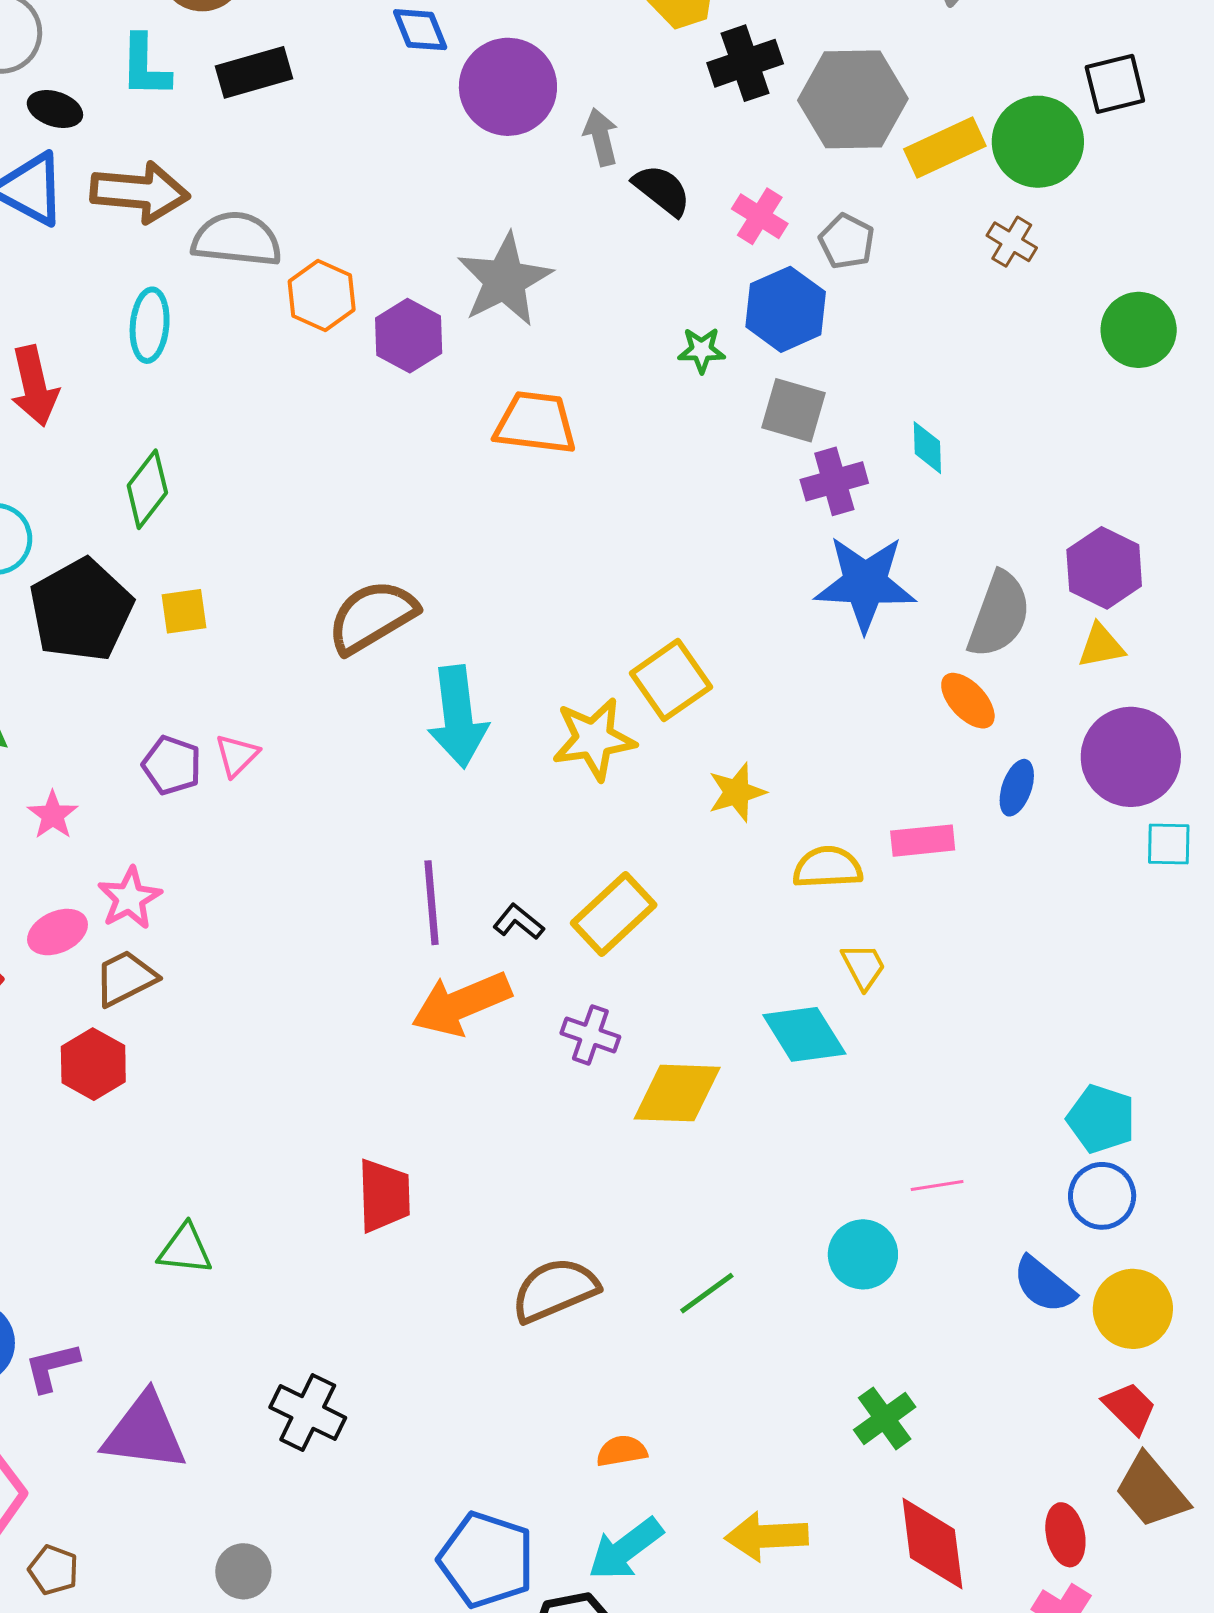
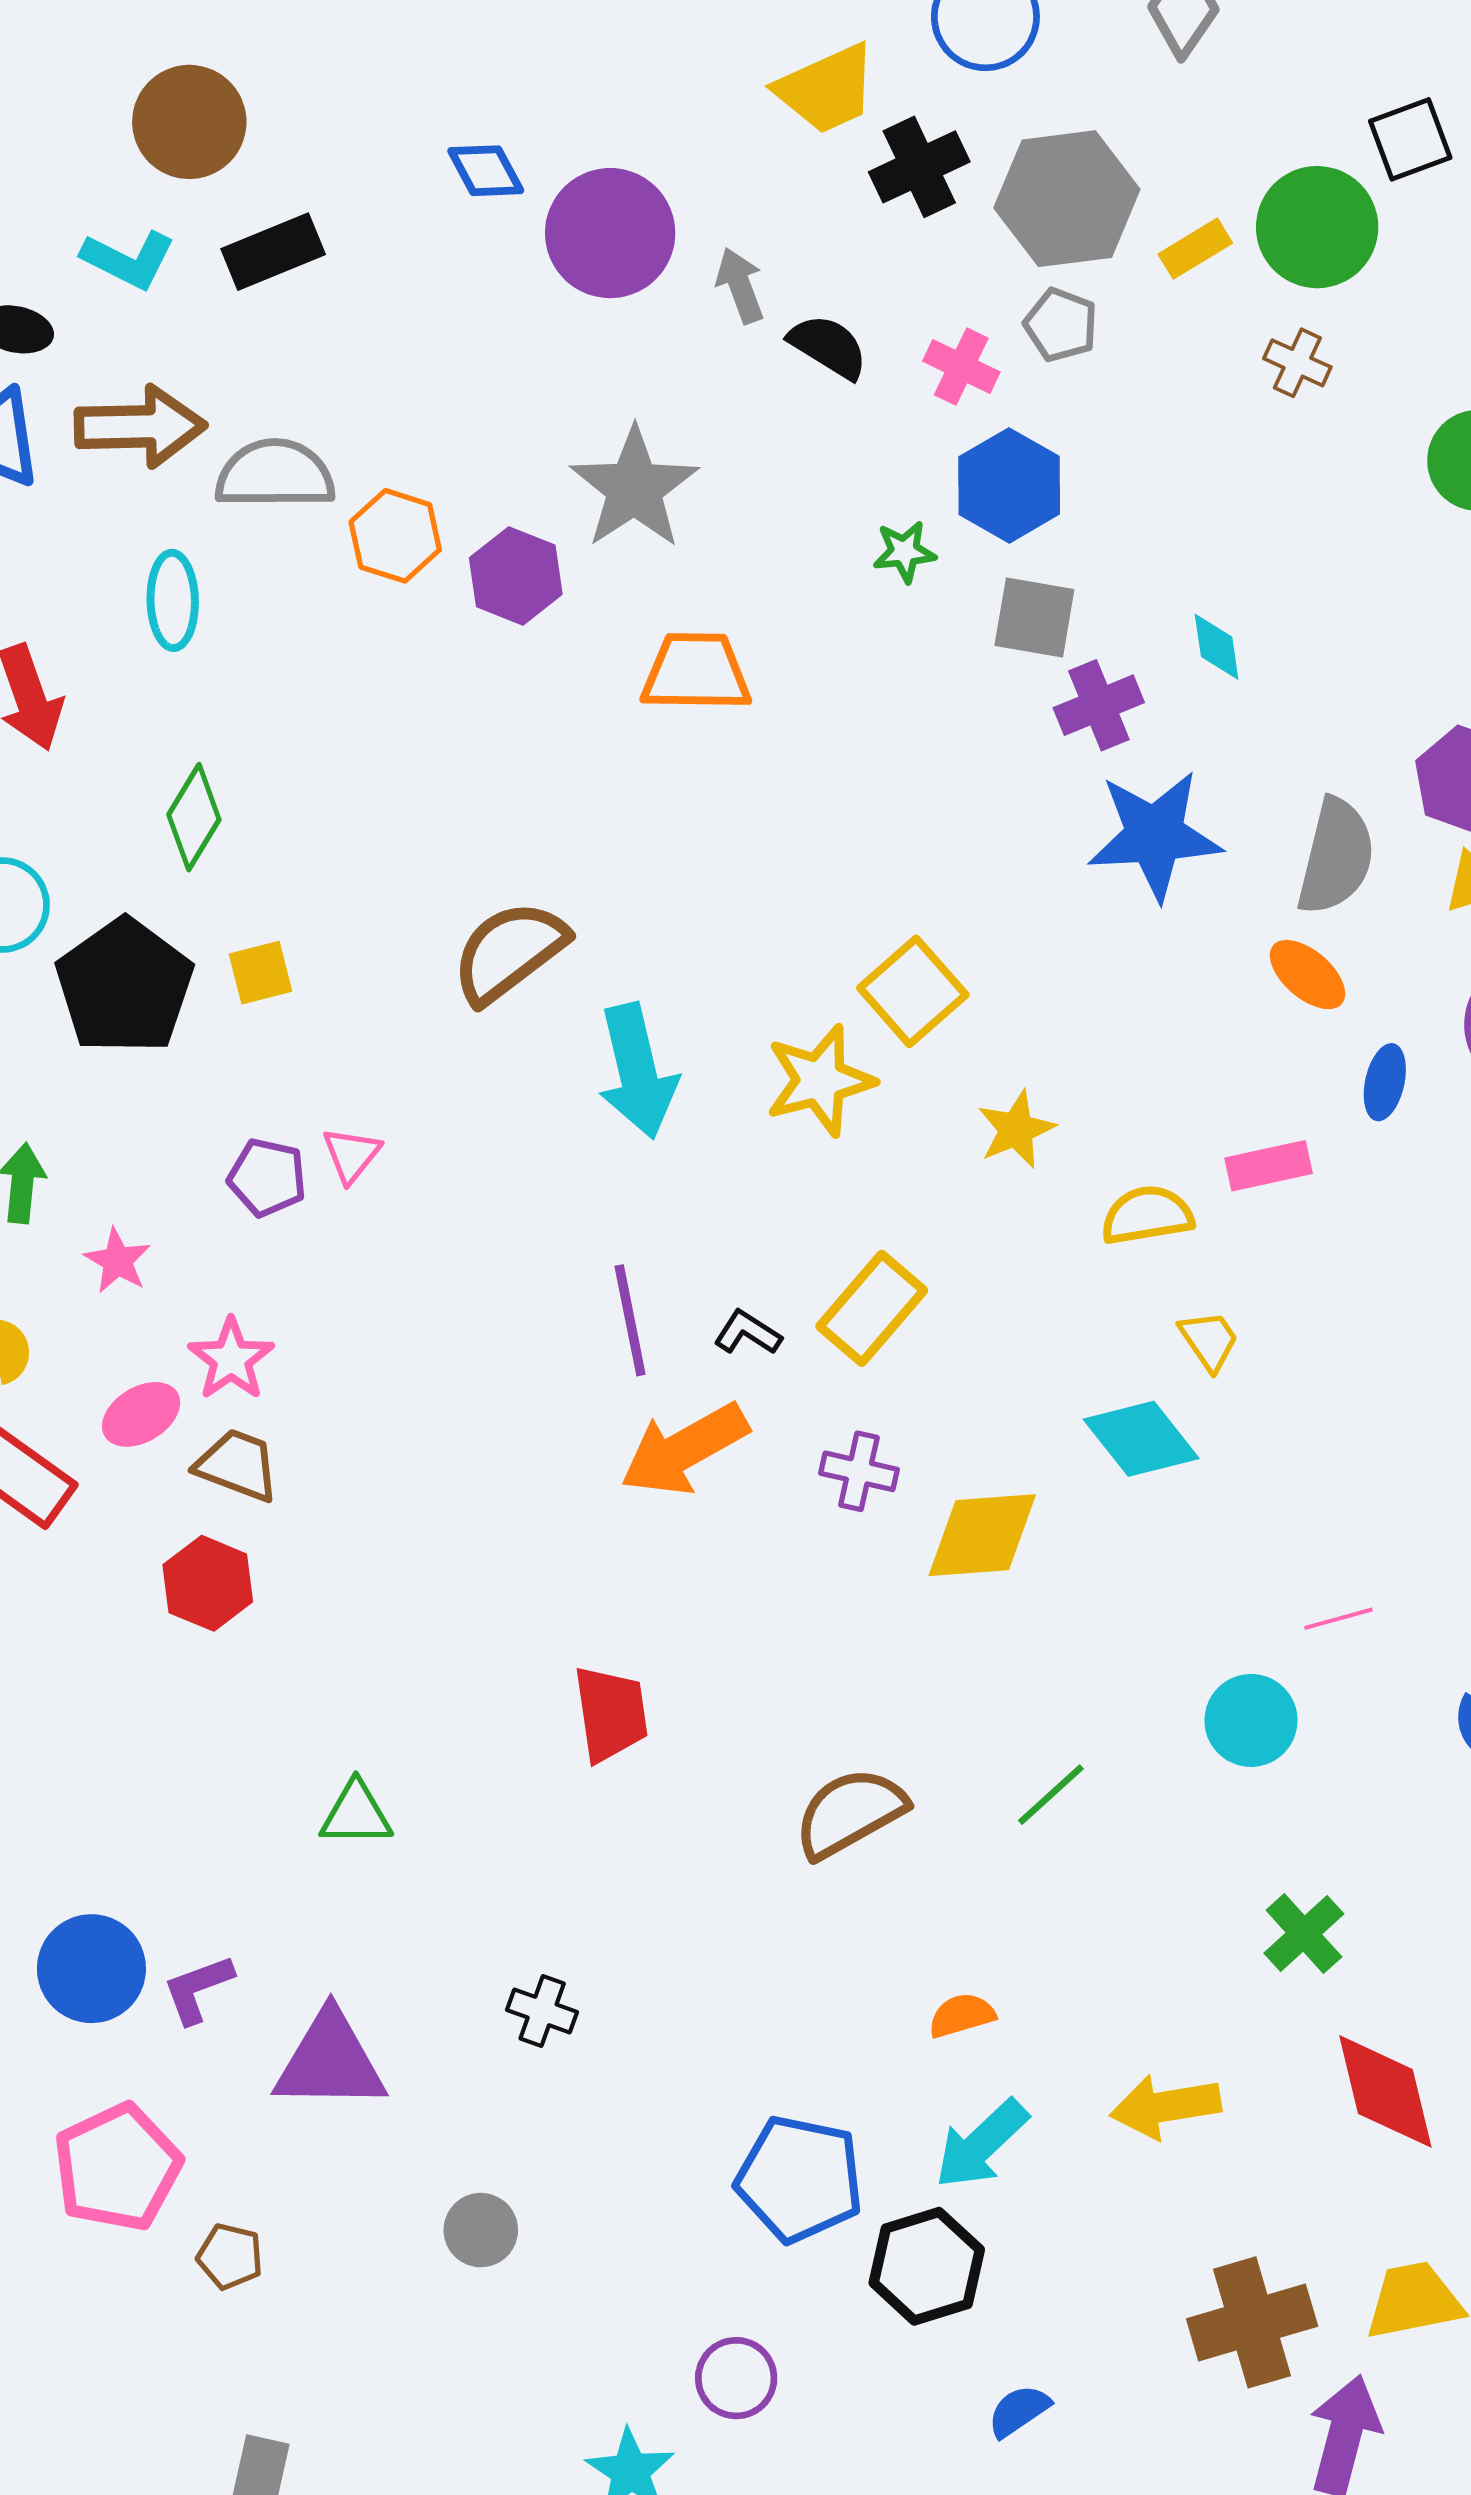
cyan L-shape: (145, 66) -> (128, 260), turned -58
yellow rectangle: (945, 148) -> (1195, 249), size x0.7
gray pentagon: (847, 241) -> (1061, 325), moved
brown trapezoid: (125, 978) -> (237, 1465), turned 54
black cross: (308, 1412) -> (542, 2011), size x0.7

